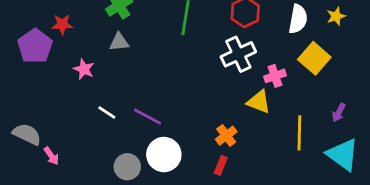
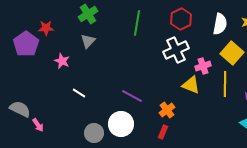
gray triangle: (119, 42) -> (88, 41), turned -42
purple line: (148, 117) -> (132, 96), moved
yellow line: (299, 133) -> (225, 84), moved

